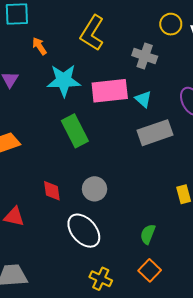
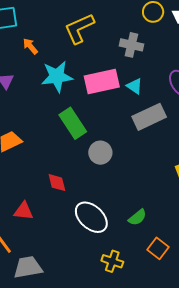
yellow L-shape: (92, 33) -> (79, 28), turned 40
gray circle: (95, 189) -> (100, 153), moved
green semicircle: (148, 234) -> (137, 217), moved, turned -144

